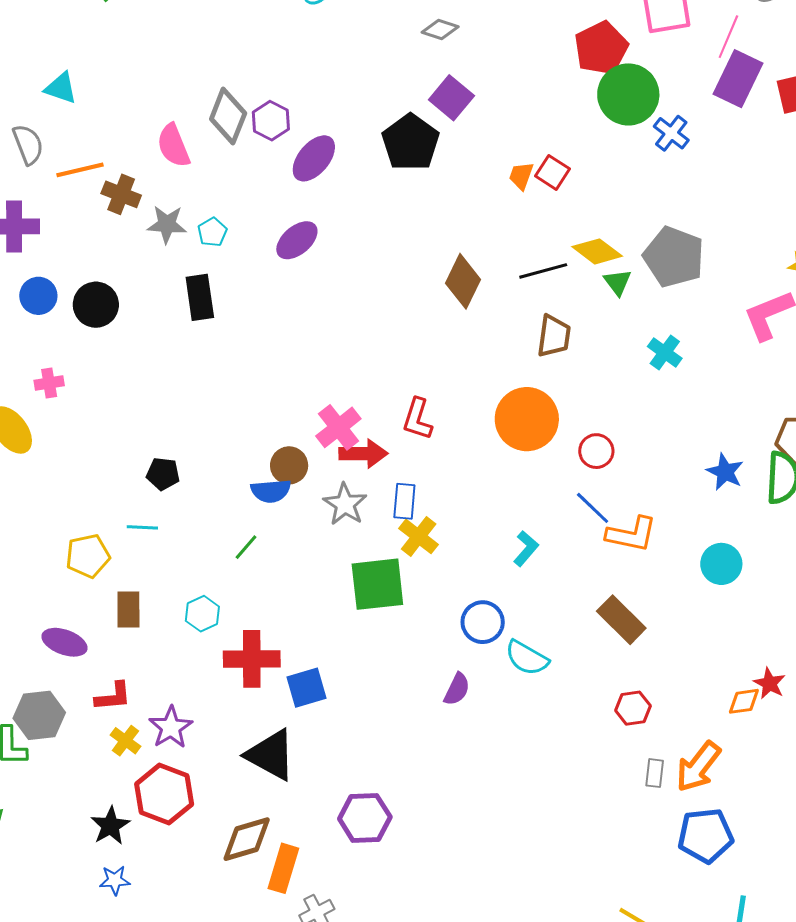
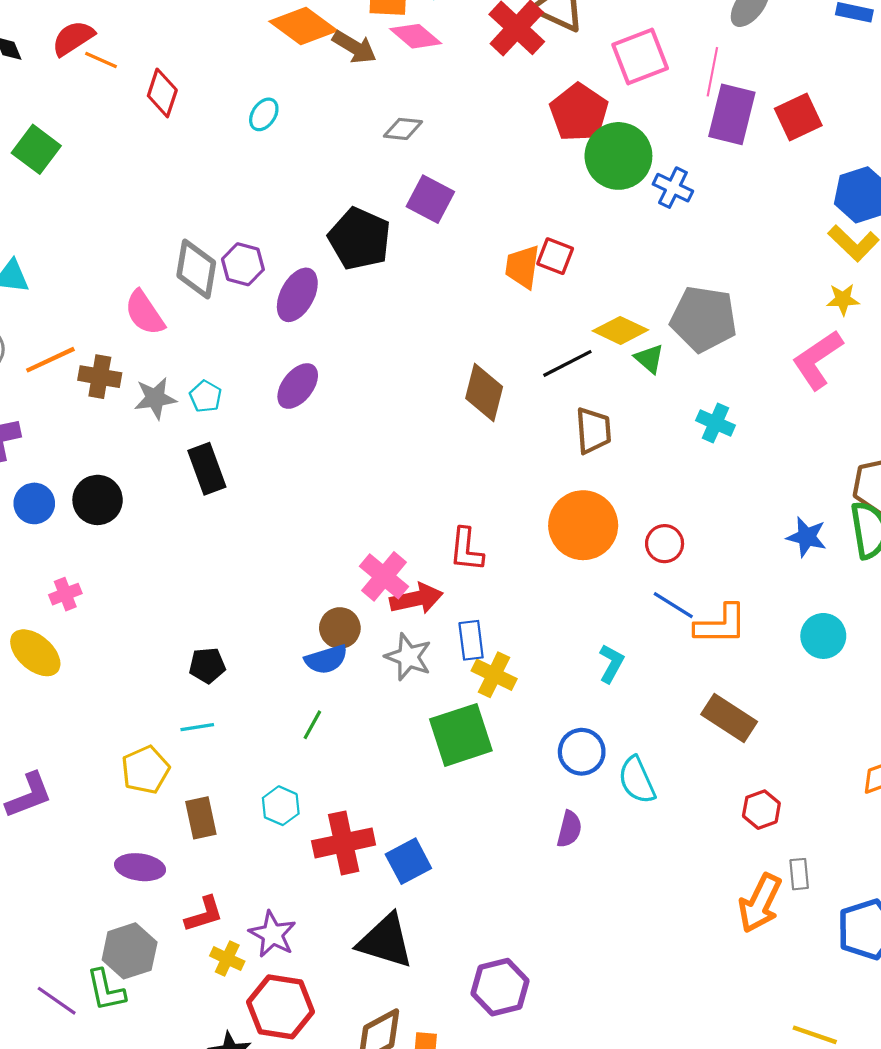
black pentagon: (411, 142) -> (360, 239), moved
orange trapezoid: (521, 176) -> (522, 267), size x1.4
cyan semicircle: (527, 658) -> (637, 780), turned 48
orange arrow: (698, 767) -> (760, 903), moved

